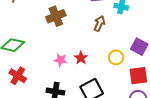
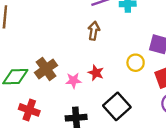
brown cross: (56, 16) -> (46, 69), moved
brown arrow: (99, 24) -> (94, 31), moved

